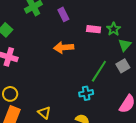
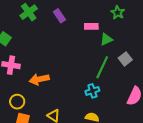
green star: (114, 29) -> (118, 13), moved
green triangle: (125, 45) -> (106, 39), moved, turned 32
orange arrow: (64, 47) -> (39, 79), moved

